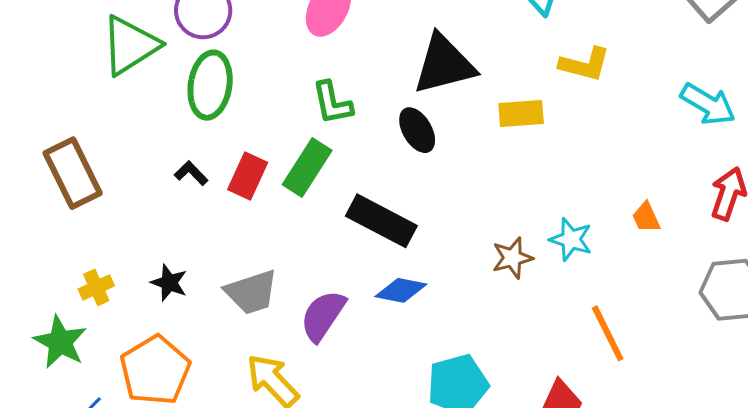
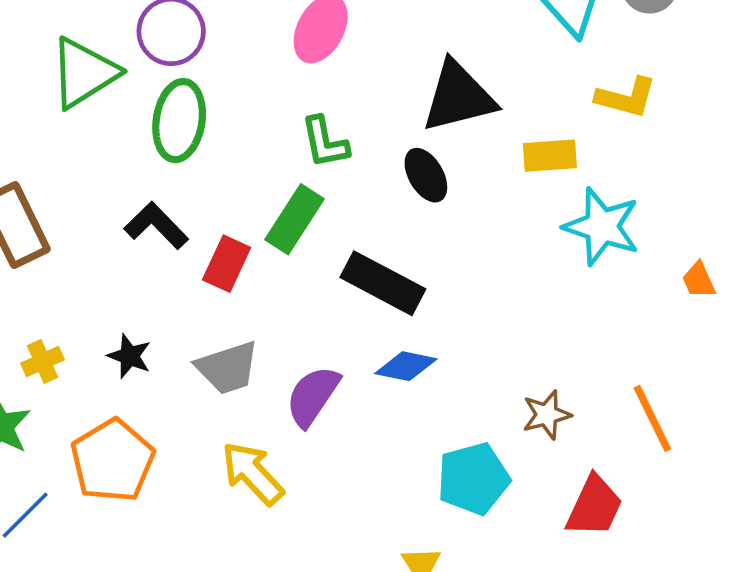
black L-shape: (191, 173) -> (156, 226), size x1.6
red rectangle: (248, 176) -> (227, 264), moved
cyan star: (571, 239) -> (602, 227), moved, size x1.5
brown star: (512, 258) -> (547, 415), moved

